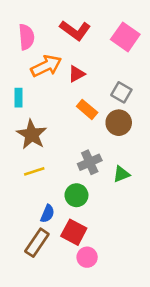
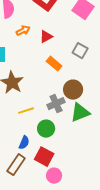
orange arrow: (46, 66) -> (23, 31), size x0.6
brown circle: (119, 123) -> (73, 90), moved
yellow line: (34, 171) -> (26, 111), moved
green triangle: (121, 174) -> (80, 113), size x1.5

